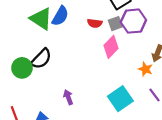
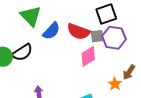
blue semicircle: (60, 16) -> (51, 31), moved
red semicircle: (95, 23) -> (78, 31), size x1.6

